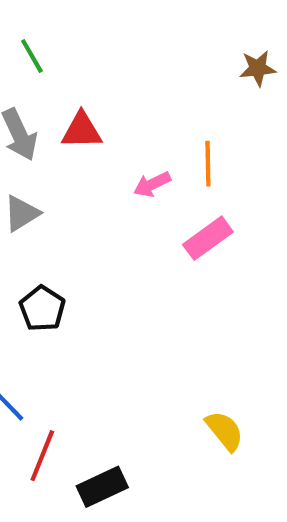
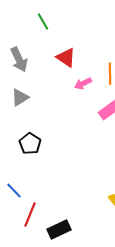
green line: (32, 56) -> (43, 22), moved
red triangle: (82, 130) -> (66, 58), moved, turned 35

